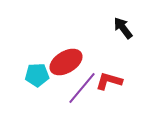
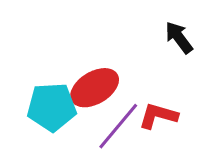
cyan pentagon: (37, 75) -> (52, 107), size x1.4

